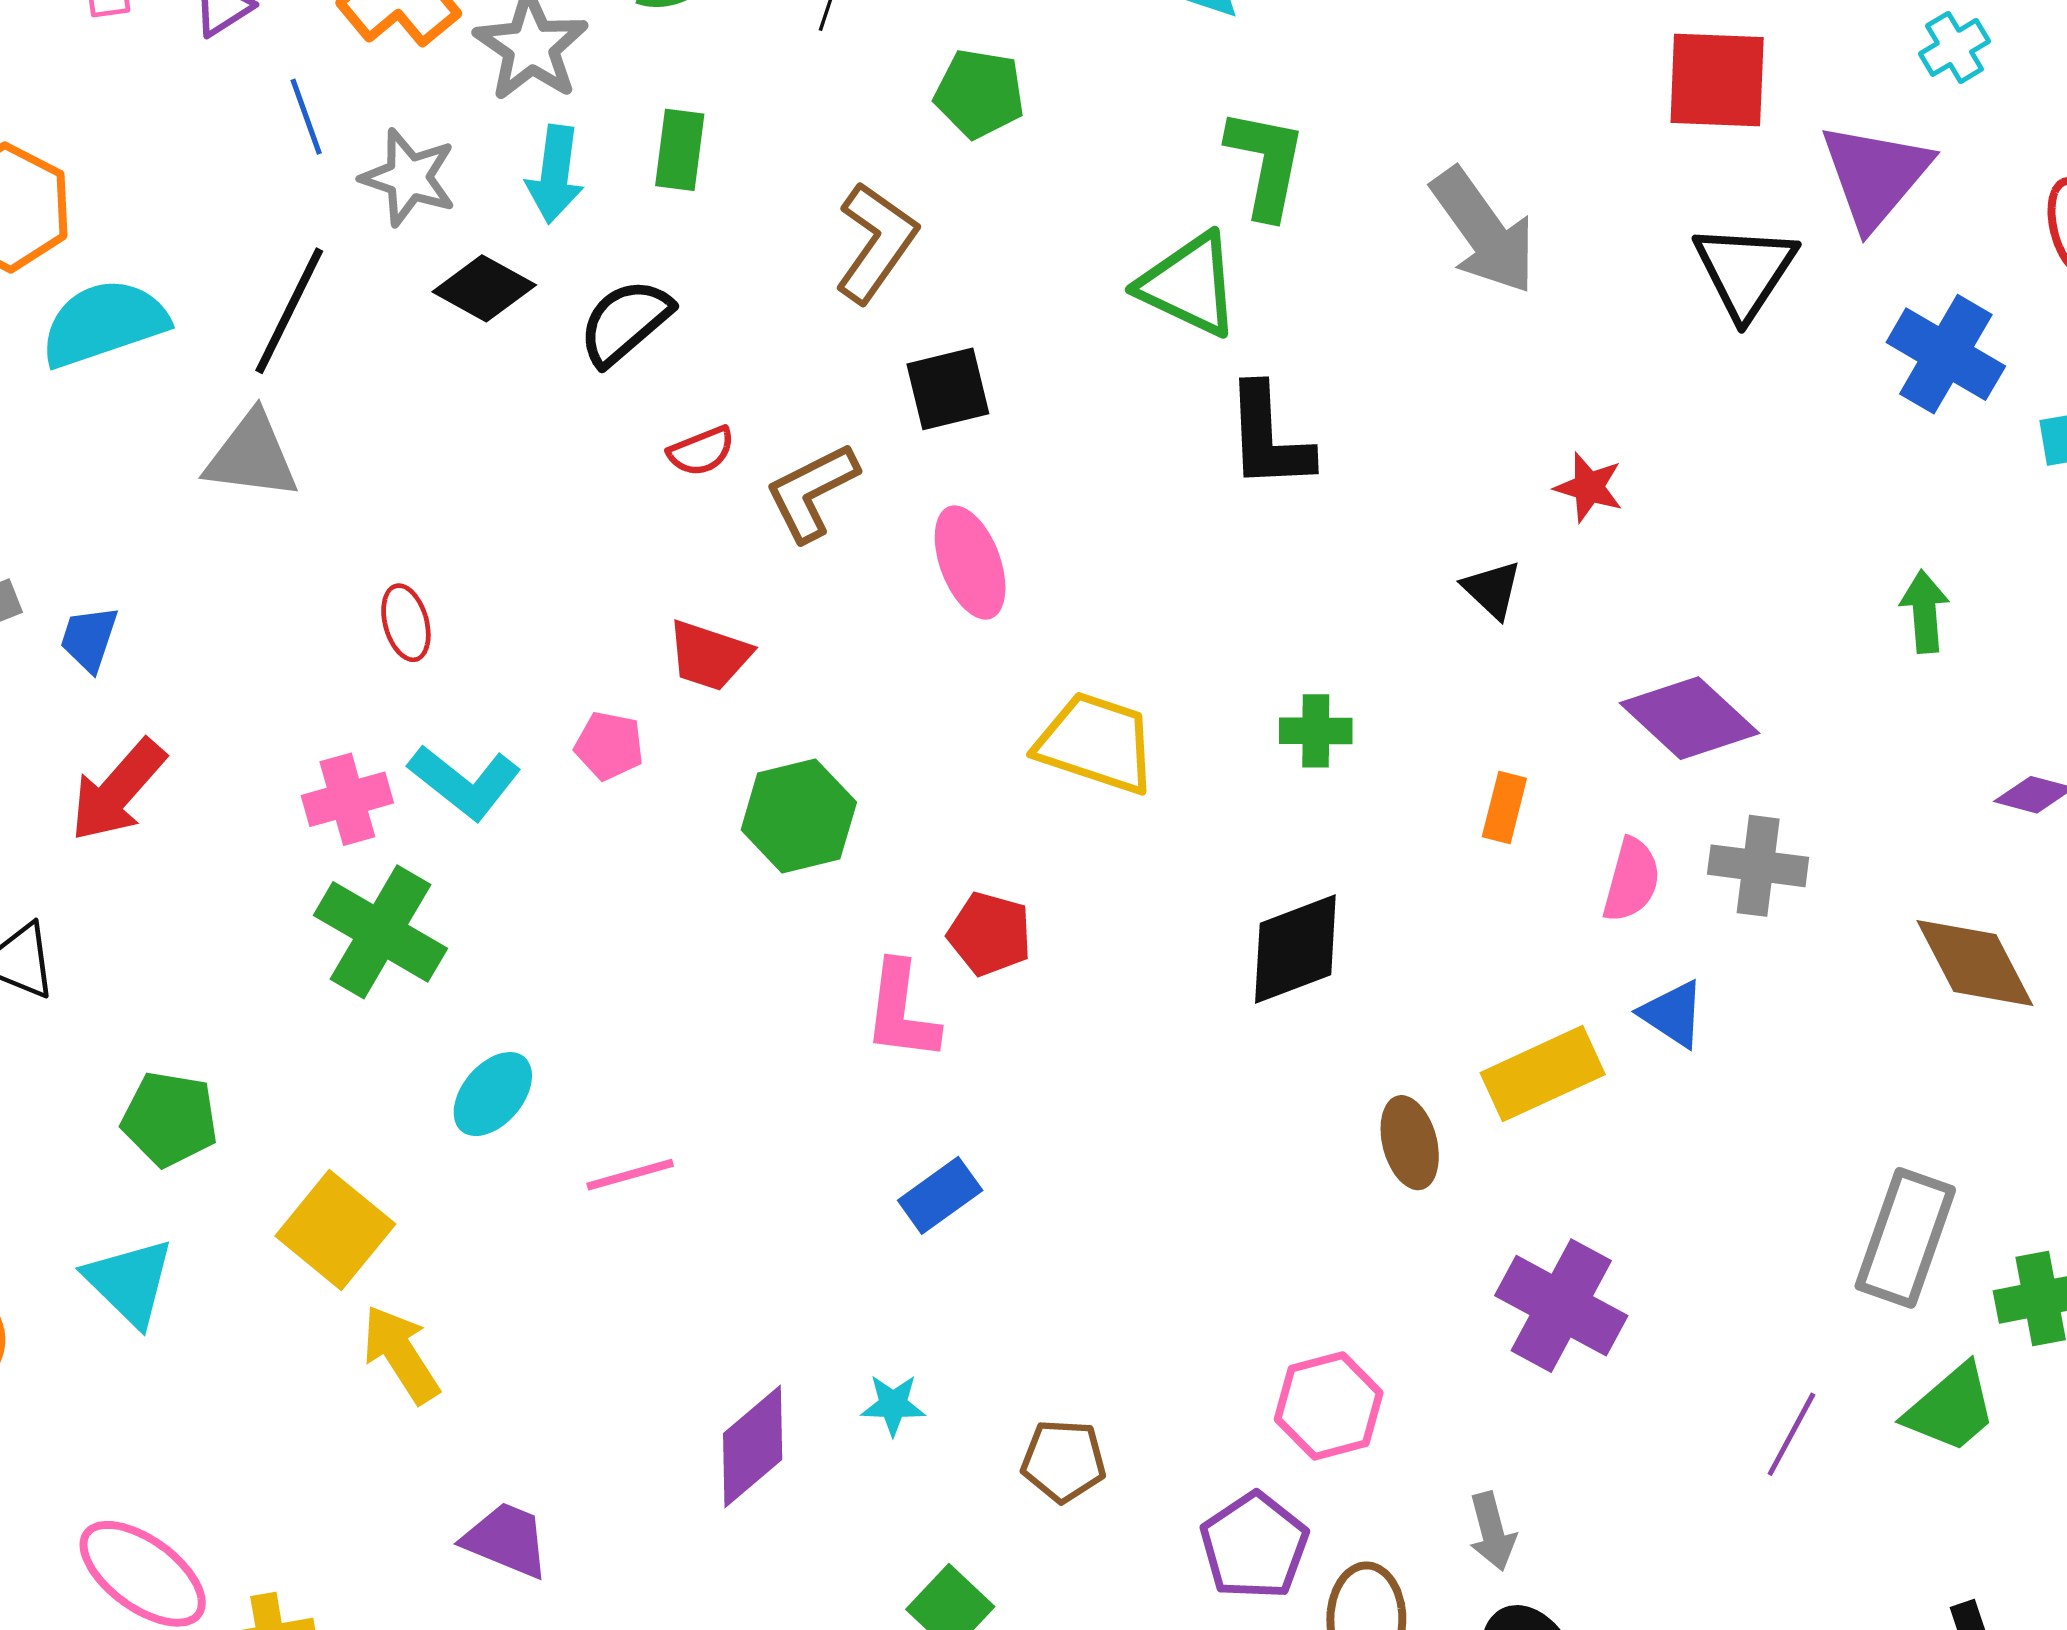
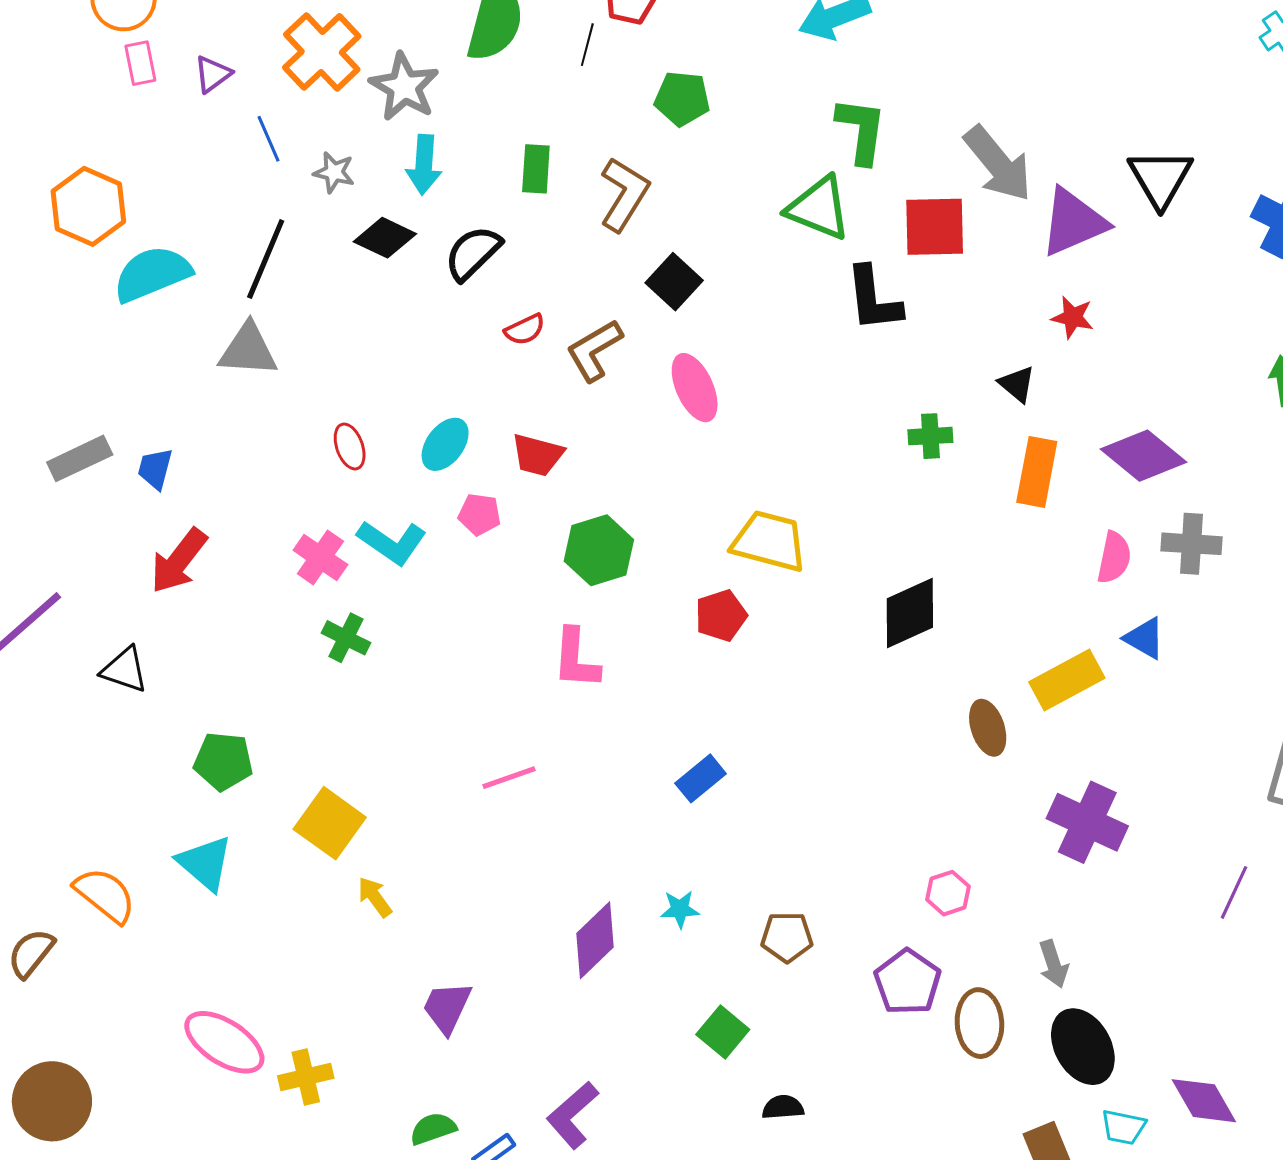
red square: (1717, 80) -> (935, 227), moved
green rectangle: (680, 150) -> (536, 169), moved
purple triangle: (1875, 175) -> (1073, 222), moved, turned 30
gray star: (409, 177) -> (334, 172), size x0.7
black square: (948, 389) -> (674, 282), turned -30
green cross: (1316, 731) -> (930, 436), moved
yellow trapezoid: (1096, 743) -> (769, 541), moved
pink cross: (347, 799) -> (320, 557), turned -36
orange rectangle: (1504, 808) -> (1037, 472), moved, size x1.6
green cross: (380, 932) -> (346, 638), size x0.6
red pentagon: (990, 934) -> (721, 616), turned -30
pink L-shape: (901, 1011) -> (576, 659), moved
cyan ellipse: (493, 1094) -> (445, 444), moved
yellow arrow: (401, 1354) -> (375, 897), size x0.7
pink hexagon: (1329, 1406) -> (948, 893), size x0.7
purple trapezoid: (506, 1540) -> (447, 1007), turned -84

